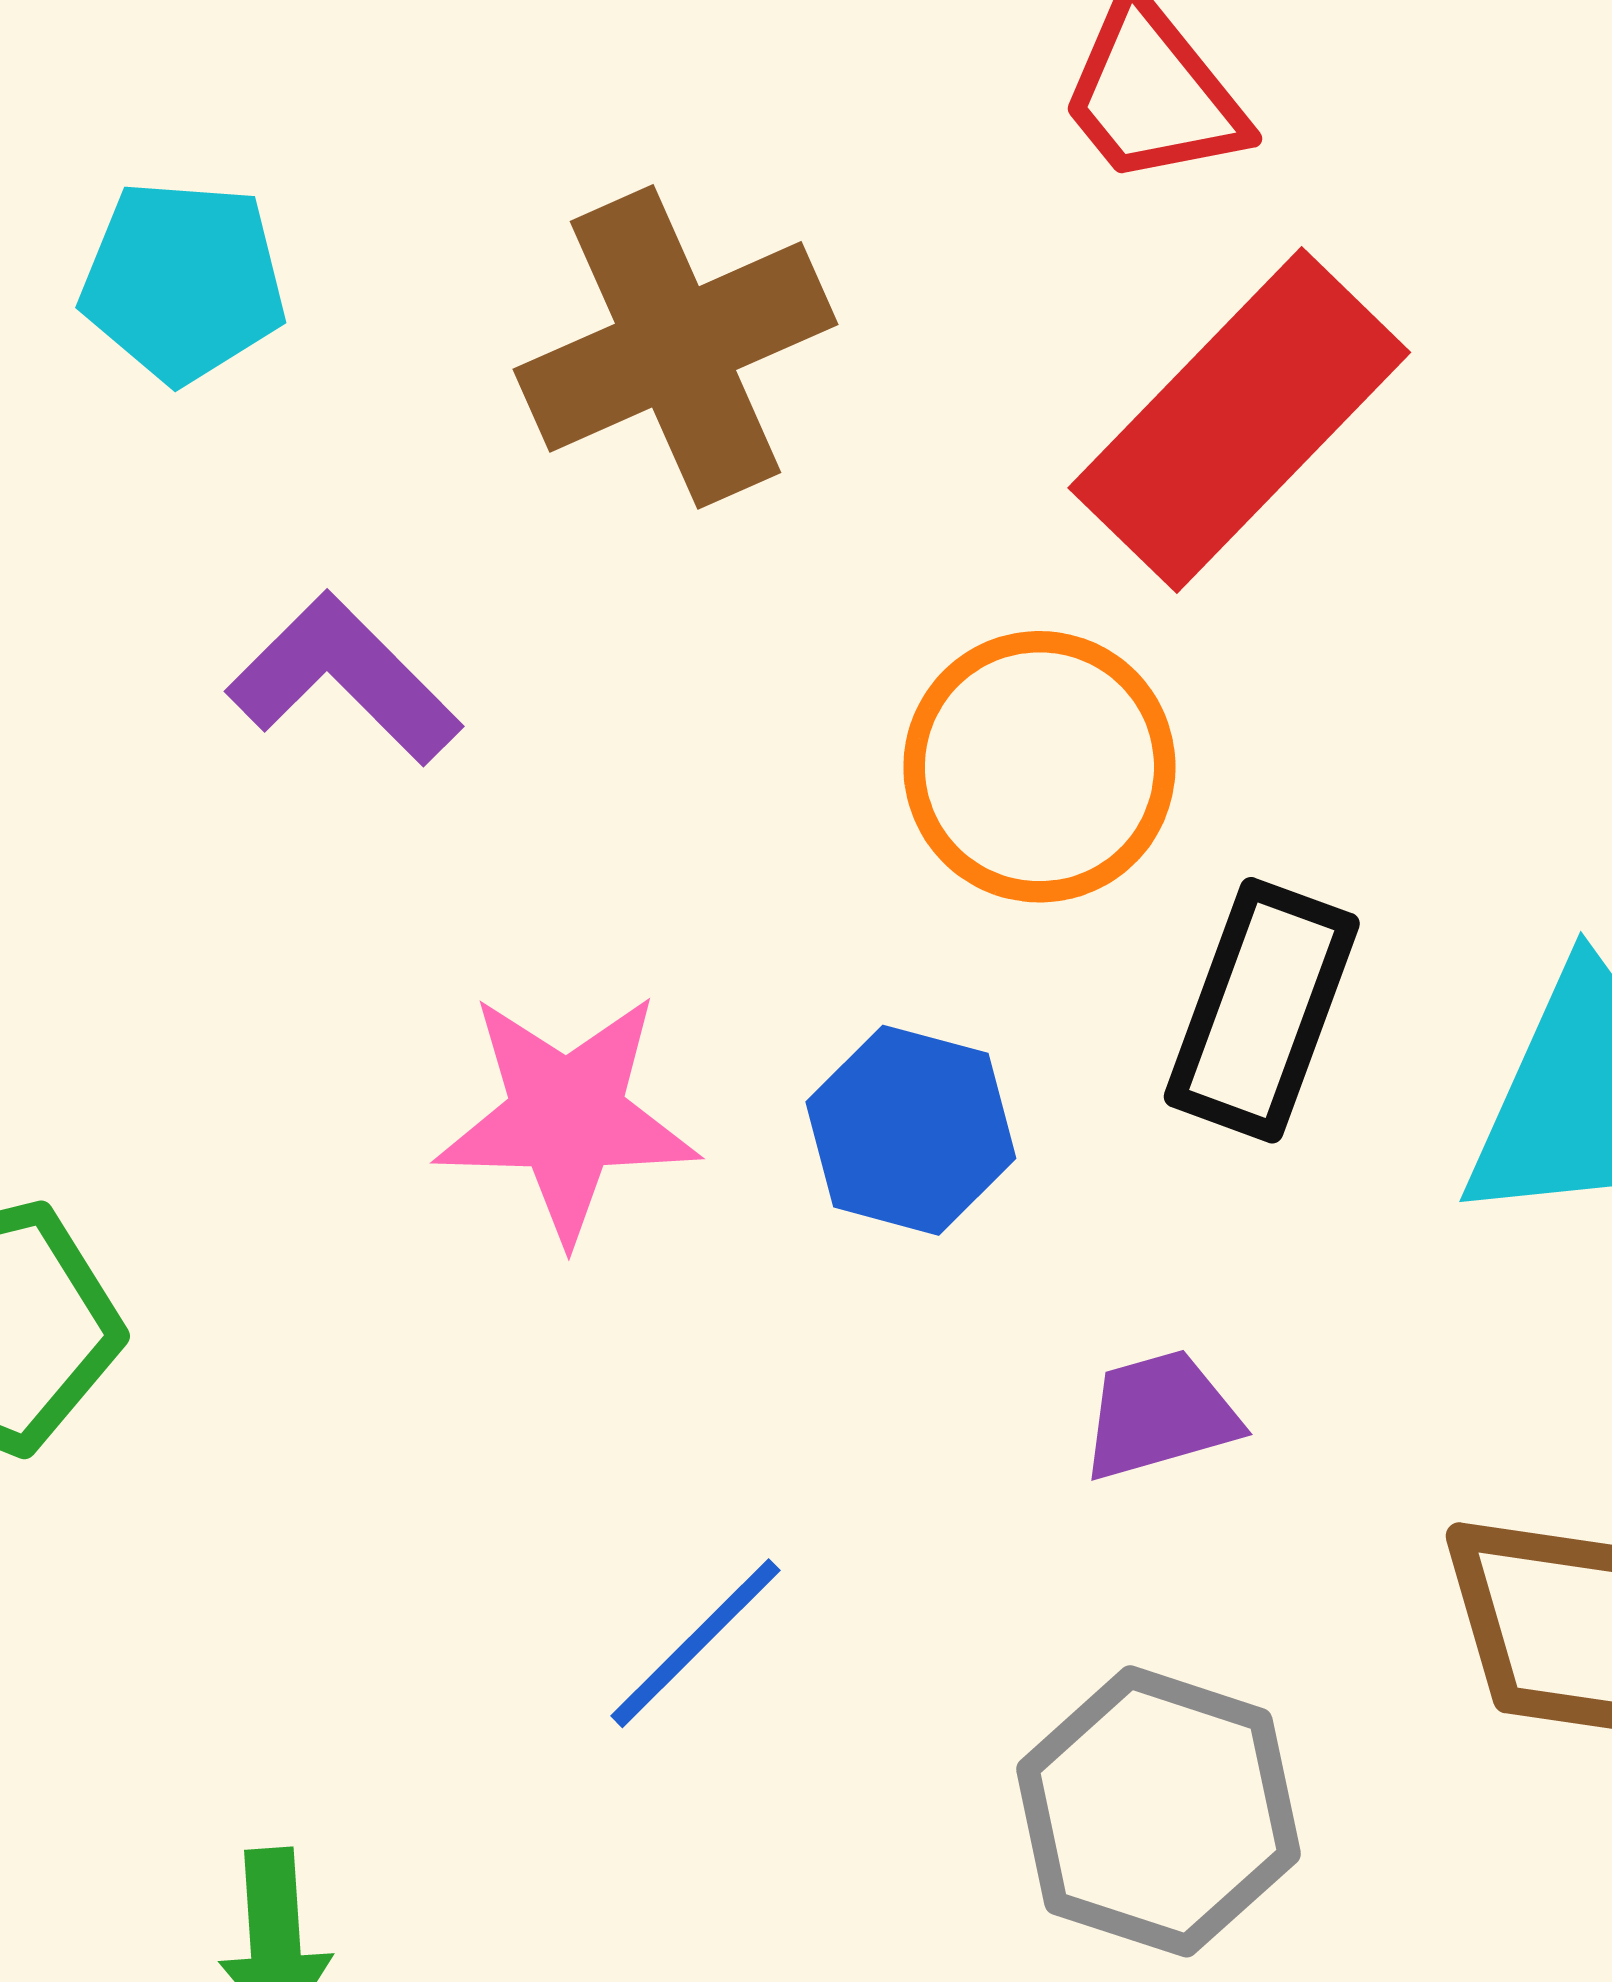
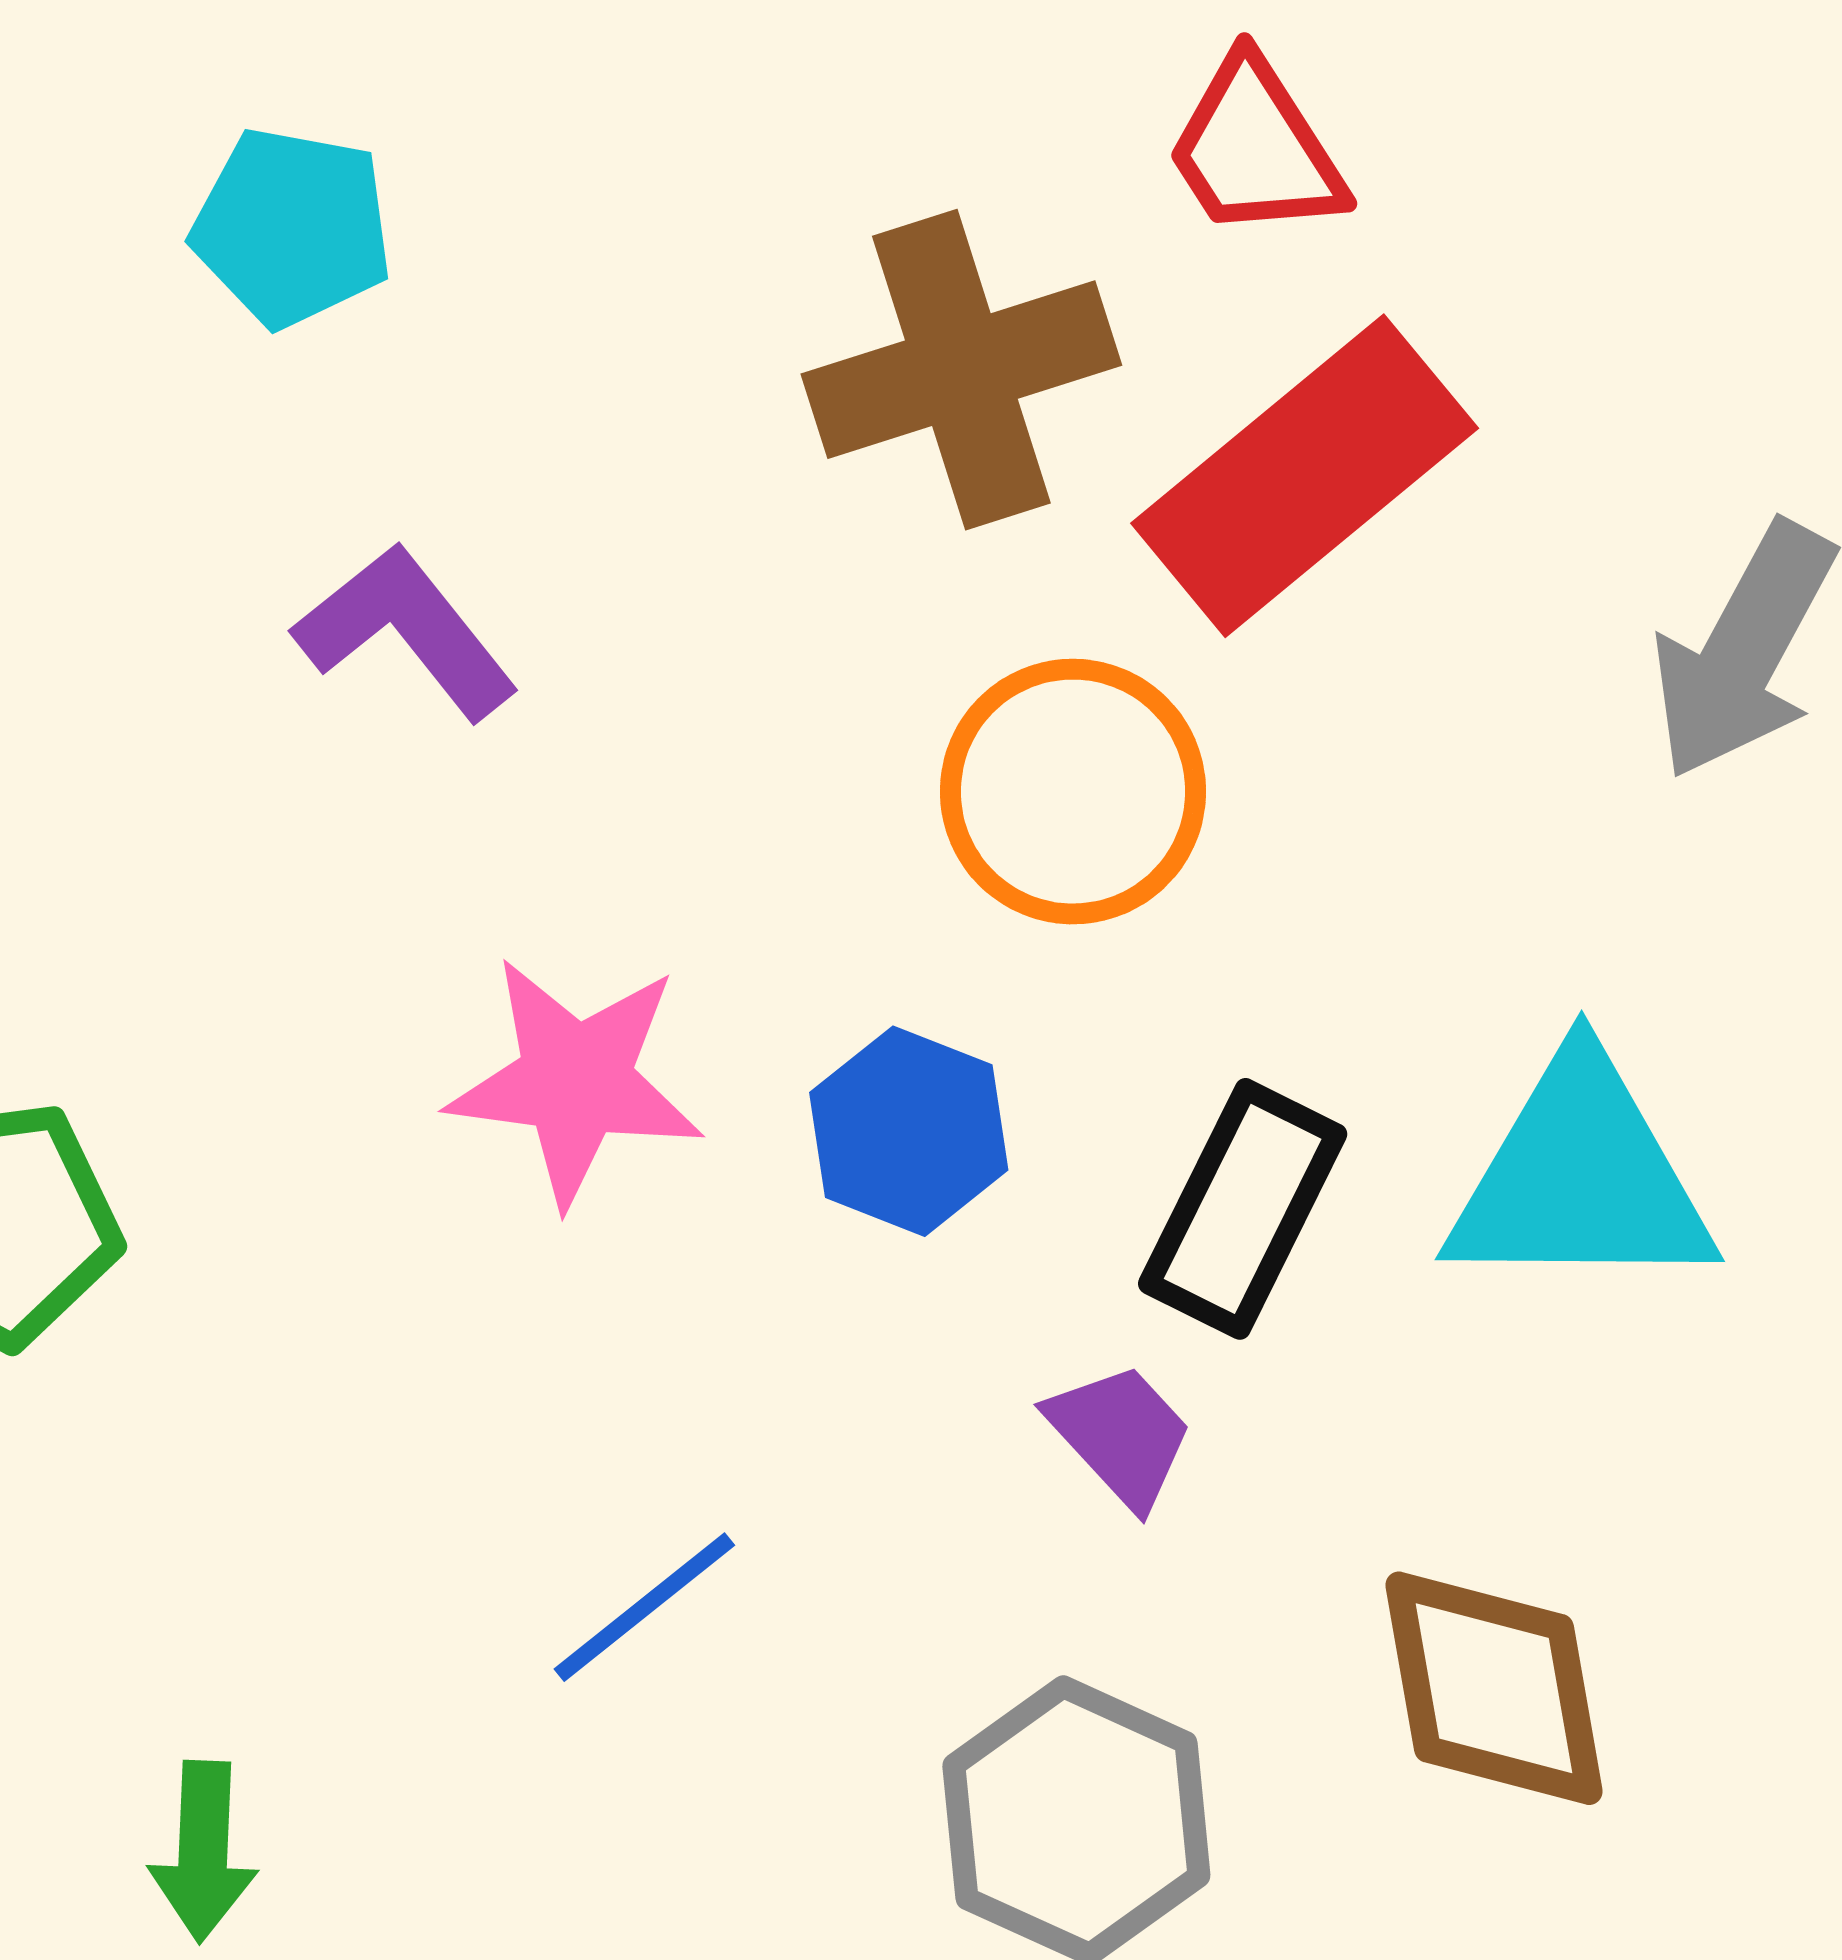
brown cross: (676, 347) -> (961, 370), moved
black rectangle: (1262, 1010) -> (1243, 1209), moved
purple trapezoid: (1160, 1415) -> (1121, 1435), turned 57

